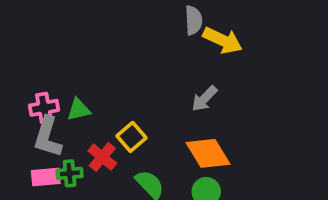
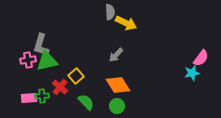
green triangle: (79, 110) -> (47, 61), size x1.6
gray L-shape: (48, 137) -> (41, 45), moved

